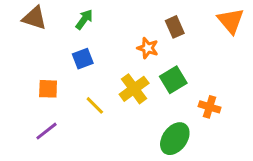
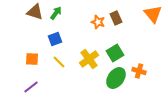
brown triangle: (34, 18) -> (35, 12), moved
orange star: (148, 48) -> (98, 22), moved
yellow line: (95, 105) -> (59, 62), moved
green ellipse: (175, 139) -> (116, 78), moved

